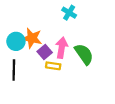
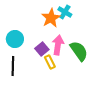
orange star: (32, 38) -> (51, 18), moved, turned 30
yellow rectangle: (53, 66) -> (50, 62), turned 56

